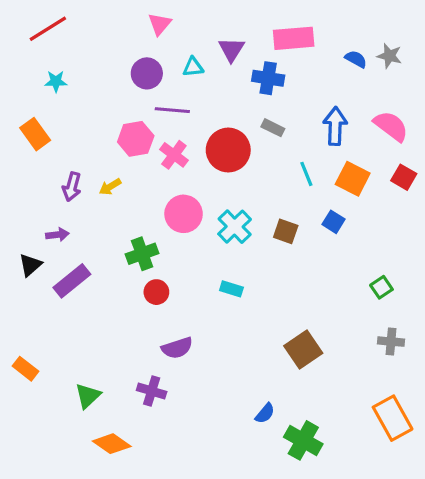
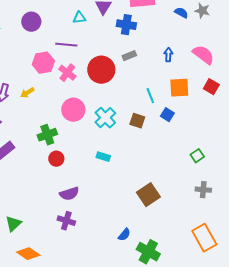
purple circle: (147, 73) -> (31, 22), moved
blue arrow: (335, 126) -> (168, 55), size x0.6
gray rectangle: (273, 128) -> (129, 56), turned -48
cyan line: (306, 174) -> (150, 96), moved
orange square: (353, 179) -> (179, 88), turned -30
purple cross: (152, 391) -> (66, 221), moved

